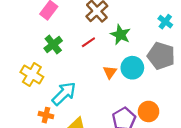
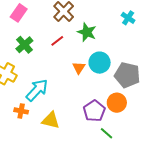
gray pentagon: (161, 56) -> (127, 75), moved

